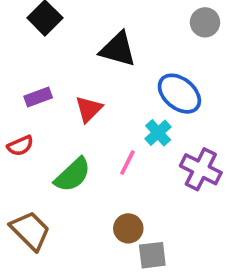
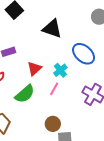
red triangle: (89, 109) -> (34, 69), moved
cyan cross: (158, 133) -> (60, 70), moved

